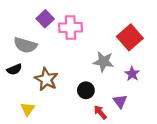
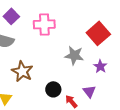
purple square: (45, 19) -> (11, 16), moved
black circle: (86, 90) -> (53, 89), moved

